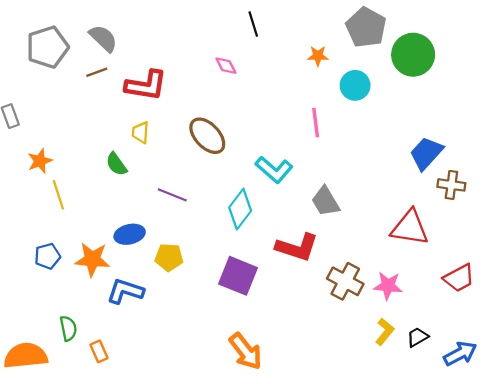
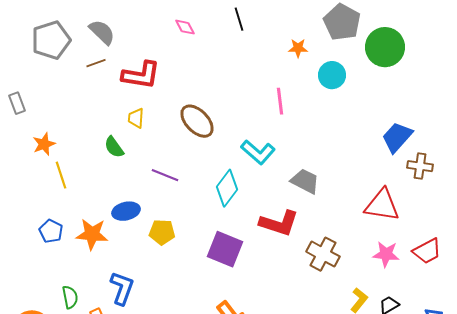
pink diamond: (226, 66) -> (185, 27), moved
pink line: (316, 123) -> (280, 101), moved
gray trapezoid: (326, 201) -> (305, 181), turned 148
blue pentagon: (47, 256) -> (51, 231), turned -30
pink star: (388, 286) -> (386, 254), moved
blue L-shape: (125, 291) -> (122, 288), moved, turned 92

